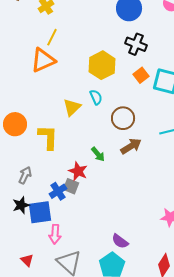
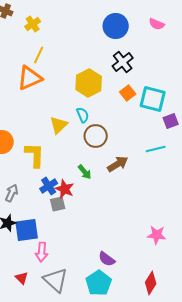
black cross: (136, 44) -> (123, 62), turned 30
brown circle: (123, 118) -> (96, 136), moved
gray square: (71, 186) -> (58, 204), turned -35
blue cross: (58, 191) -> (49, 186), moved
red triangle: (27, 260) -> (22, 278), moved

